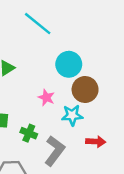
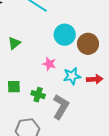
brown circle: (85, 89) -> (88, 44), moved
red arrow: (96, 142) -> (95, 79), moved

